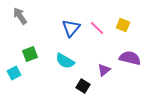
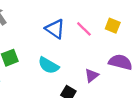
blue triangle: (71, 28) -> (55, 29), turned -36

